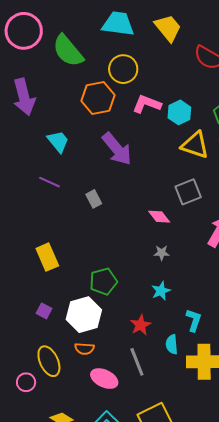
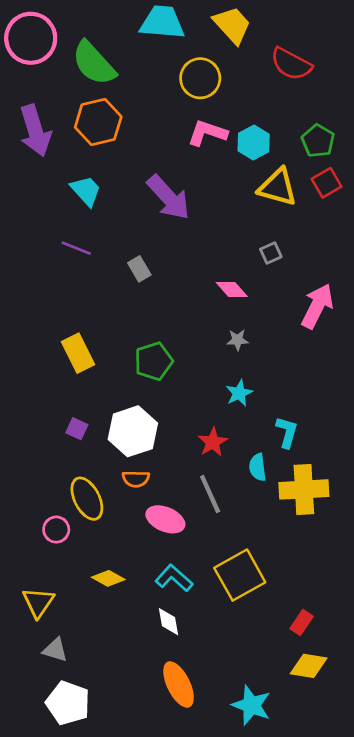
yellow circle: (123, 69) -> (200, 78), moved
orange hexagon: (98, 98) -> (98, 122), moved
gray square: (188, 192) -> (271, 253), size x0.6
green pentagon: (103, 281) -> (154, 361), moved

